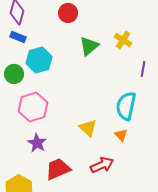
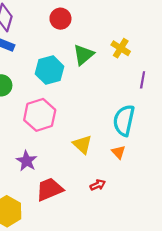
cyan hexagon: (39, 60) -> (50, 70), moved
pink hexagon: (33, 107) -> (40, 115), moved
red arrow: (102, 165) -> (98, 185), size x0.6

